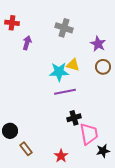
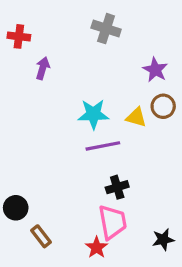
gray cross: (64, 28) -> (106, 29), moved
yellow triangle: (73, 65) -> (136, 117), moved
pink trapezoid: (89, 134) -> (112, 222), moved

